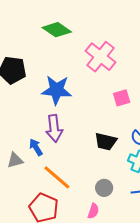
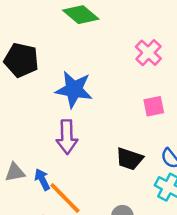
pink cross: (101, 57) -> (148, 53), moved, size x0.7
blue arrow: (36, 147) -> (42, 180), moved

